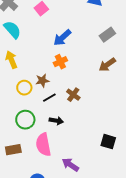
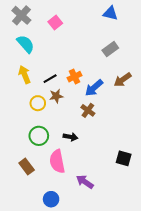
gray rectangle: (107, 35) -> (110, 49), moved
blue arrow: (62, 38) -> (94, 88), moved
black line: (49, 98) -> (50, 79), moved
brown rectangle: (13, 150) -> (27, 166), turned 63

